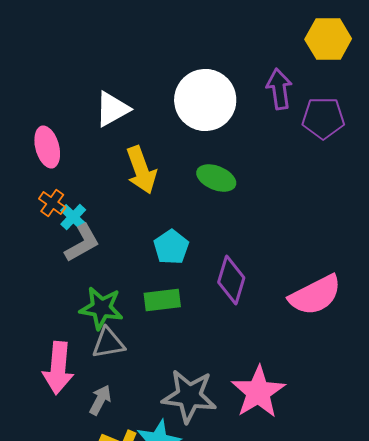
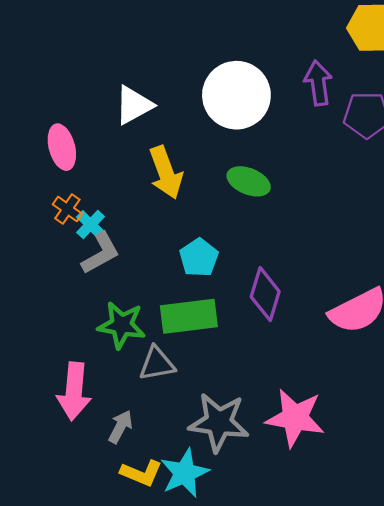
green rectangle: (162, 300) -> (189, 316), size x1.4
gray triangle: (108, 343) -> (157, 364), moved
pink star: (258, 392) -> (295, 418), turned -30

